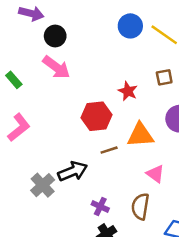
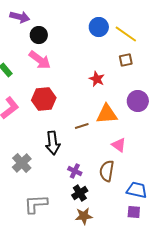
brown square: (164, 77) -> (126, 60), moved
red hexagon: (97, 116) -> (44, 99), moved
black arrow: (73, 171) -> (53, 143), turned 105
gray cross: (43, 185) -> (22, 163), moved

